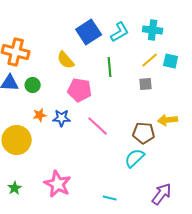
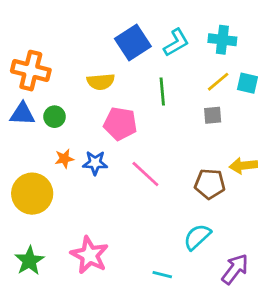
yellow semicircle: (66, 60) -> (101, 82), turned -54
cyan semicircle: (135, 158) -> (197, 237), moved
green star: (15, 188) -> (29, 261), size x1.5

